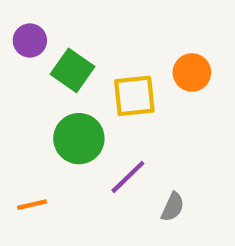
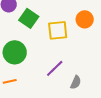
green circle: (79, 139) -> (15, 52), moved

